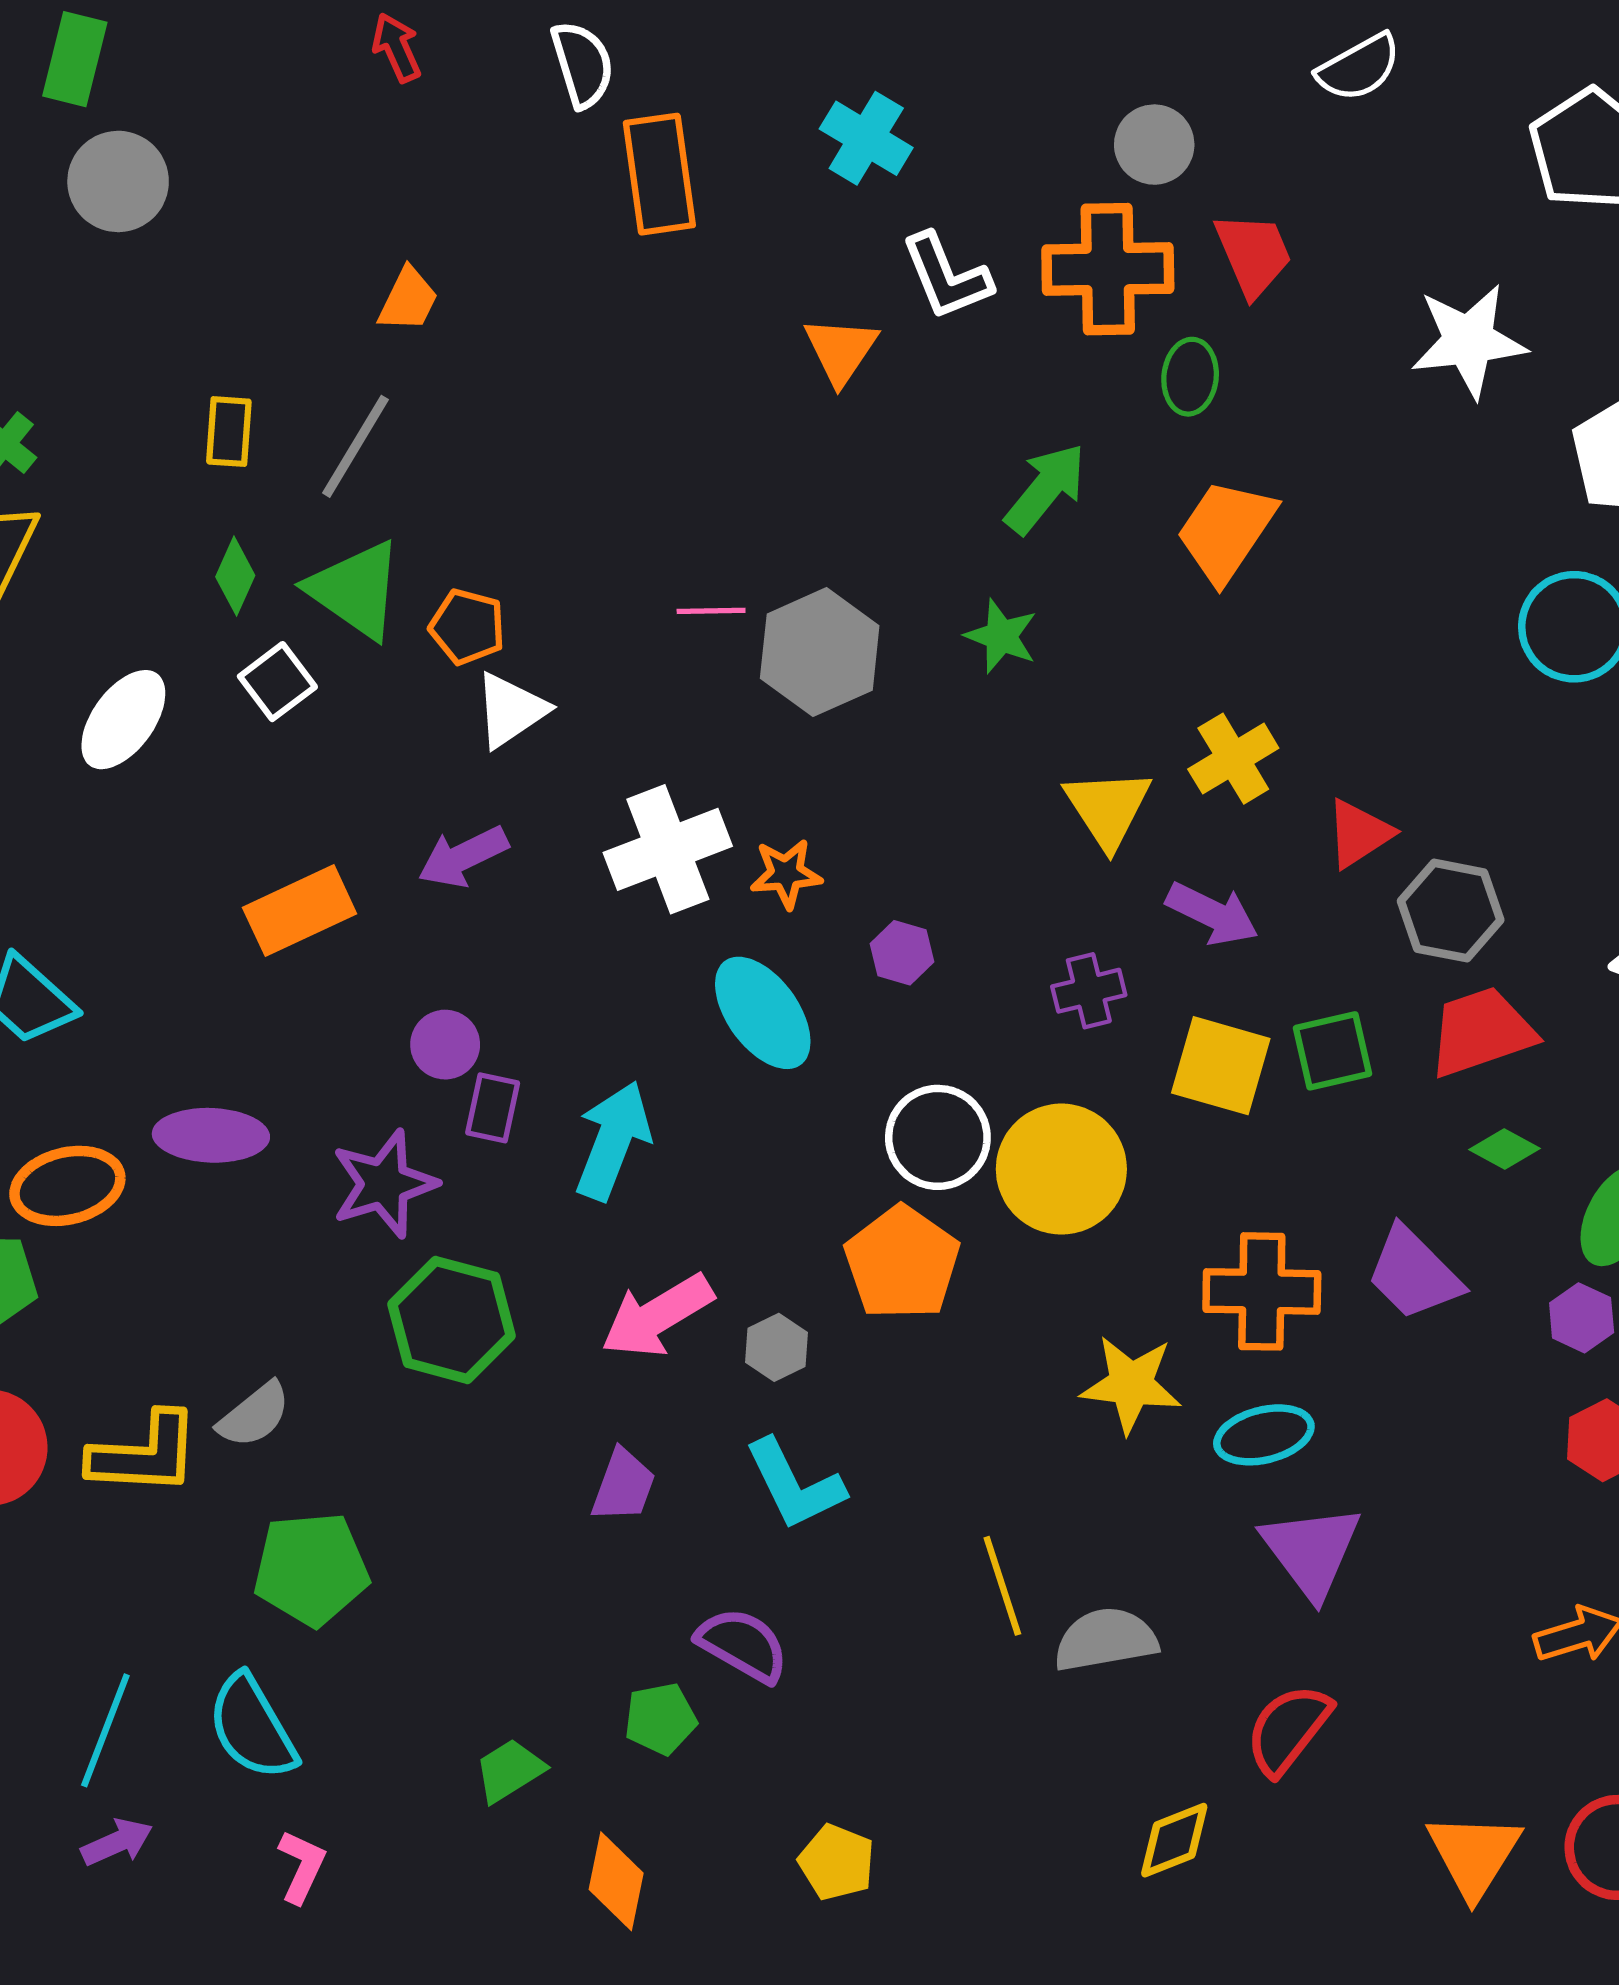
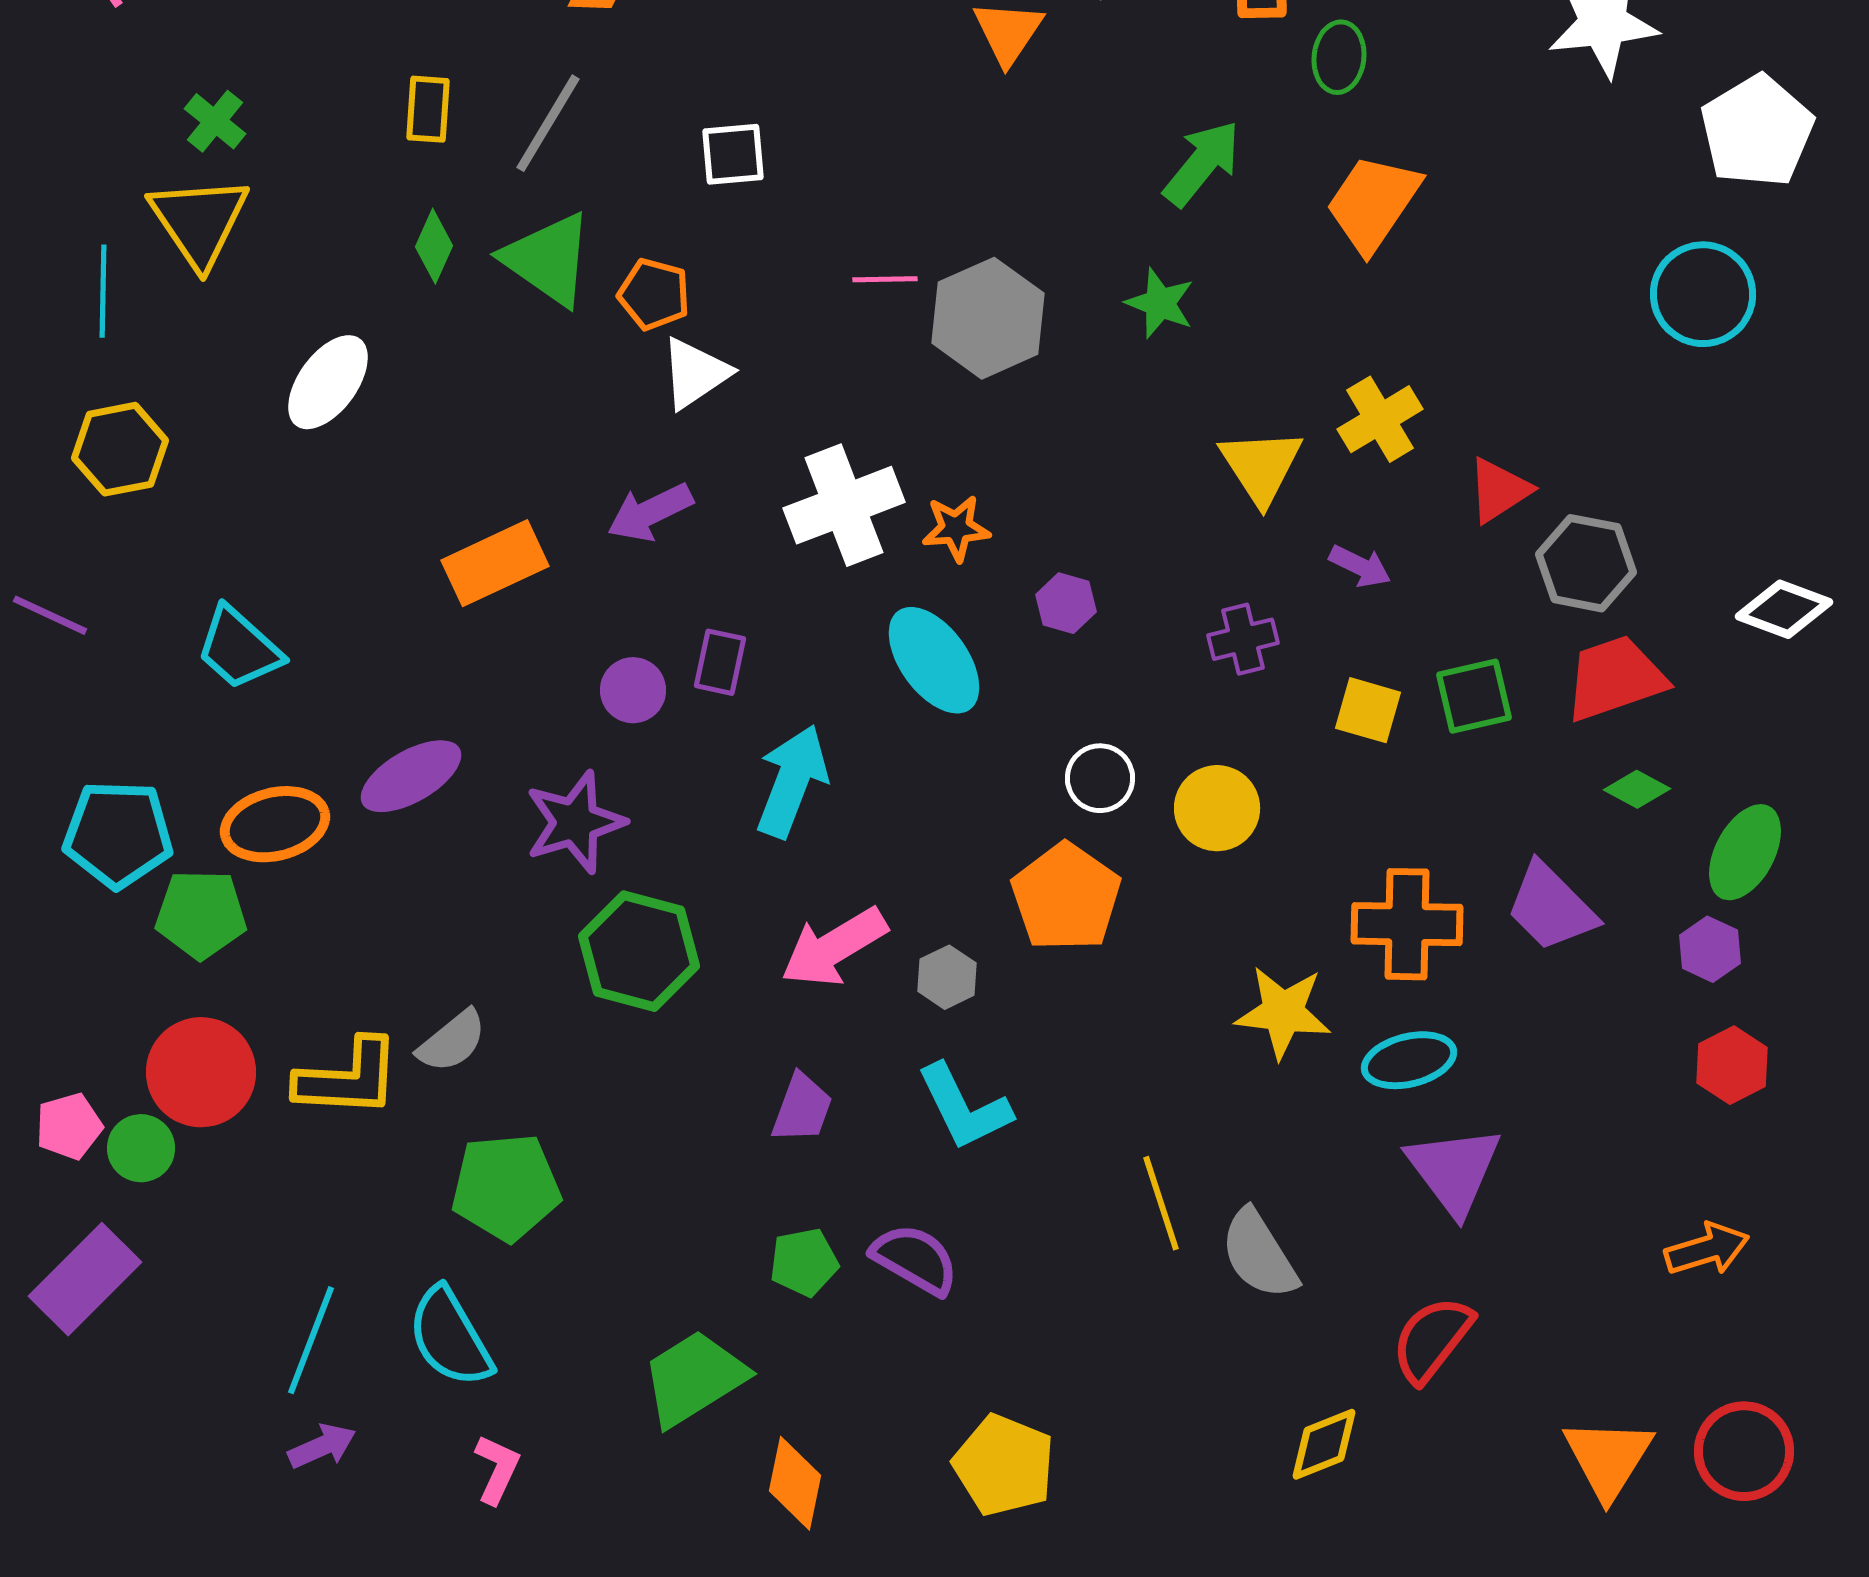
white square: (277, 682) -> (733, 154), moved, turned 32
purple arrow: (1212, 914) -> (1360, 566), size x0.7
yellow square: (1221, 1066) -> (1368, 710), size x0.7
purple rectangle: (493, 1108) -> (720, 662), moved
purple ellipse: (211, 1135) -> (411, 776), turned -32
white circle: (938, 1137) -> (1100, 778), size x0.7
yellow circle: (1061, 1169) -> (1217, 808), size x0.7
gray semicircle: (1106, 1640) -> (1259, 1254), turned -112
green pentagon: (660, 1719) -> (804, 1262), moved
green trapezoid: (510, 1770) -> (694, 1378), size x1.6
yellow pentagon: (837, 1862) -> (1004, 1465), size x1.4

